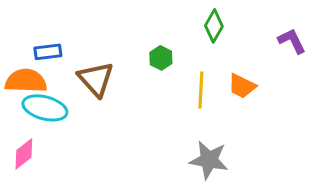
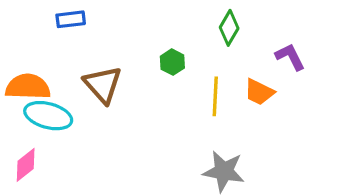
purple L-shape: (292, 41) -> (290, 57), moved
blue rectangle: (48, 52) -> (71, 19), moved

